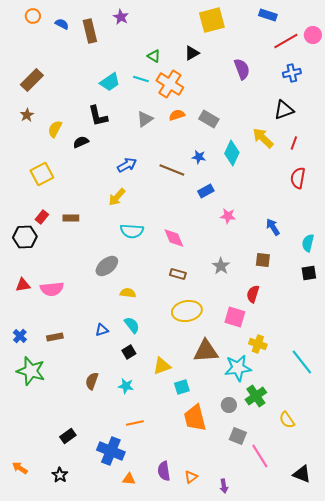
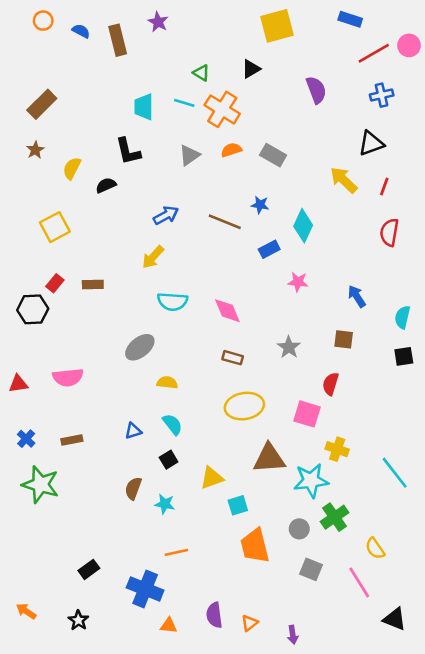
cyan trapezoid: (110, 82) -> (144, 107), turned 125
cyan diamond: (232, 153) -> (303, 226), moved
red triangle: (23, 285) -> (18, 384), moved
brown semicircle: (92, 381) -> (133, 488), moved
pink line: (260, 456) -> (359, 582), moved

